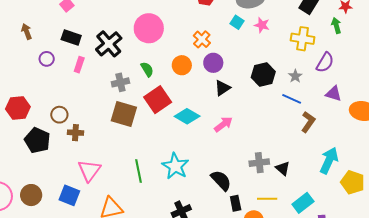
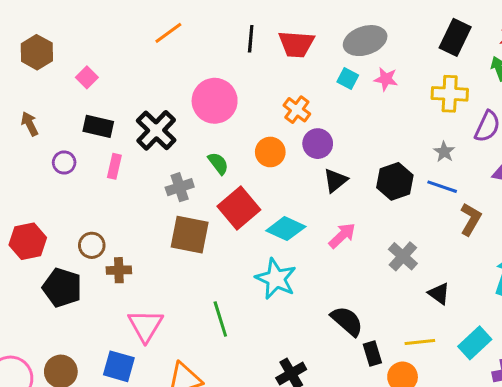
black hexagon: (263, 75) -> (395, 181), moved
gray cross: (259, 163) -> (403, 256), moved, turned -36
cyan star: (175, 166) -> (276, 279), moved

